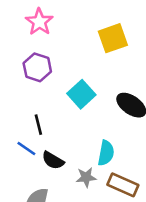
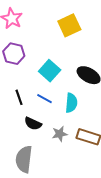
blue line: (26, 149) -> (44, 99), moved
cyan semicircle: (106, 153) -> (71, 103), moved

